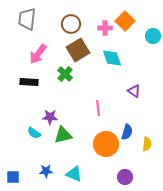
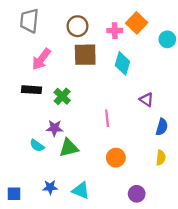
brown square: (78, 50) -> (85, 55), turned 30
cyan diamond: (112, 58) -> (122, 63), turned 35
green cross: (65, 74) -> (62, 96), moved
blue semicircle: (127, 132) -> (162, 127), moved
orange circle: (106, 144) -> (116, 158), size x0.7

